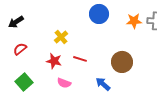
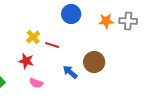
red line: (80, 59) -> (52, 45), moved
blue arrow: (103, 84) -> (70, 72), moved

